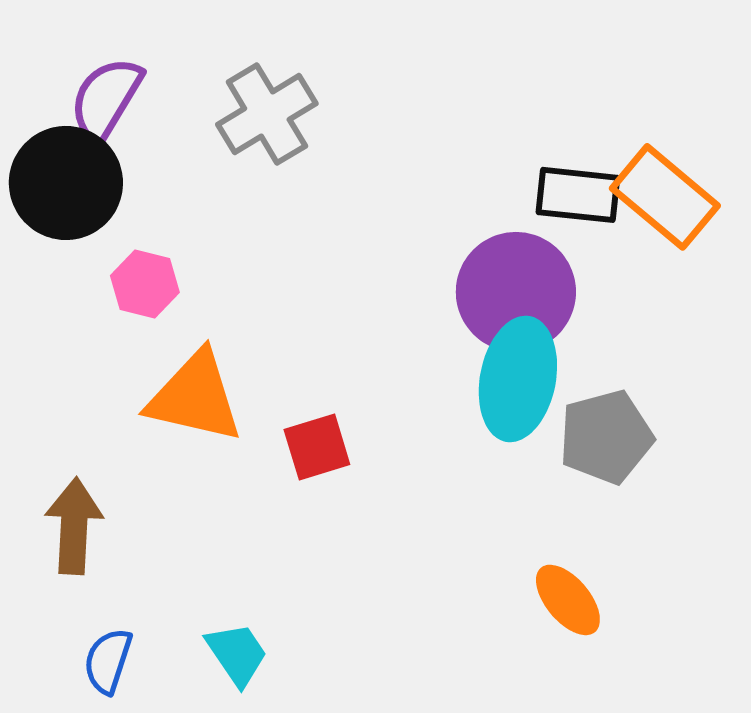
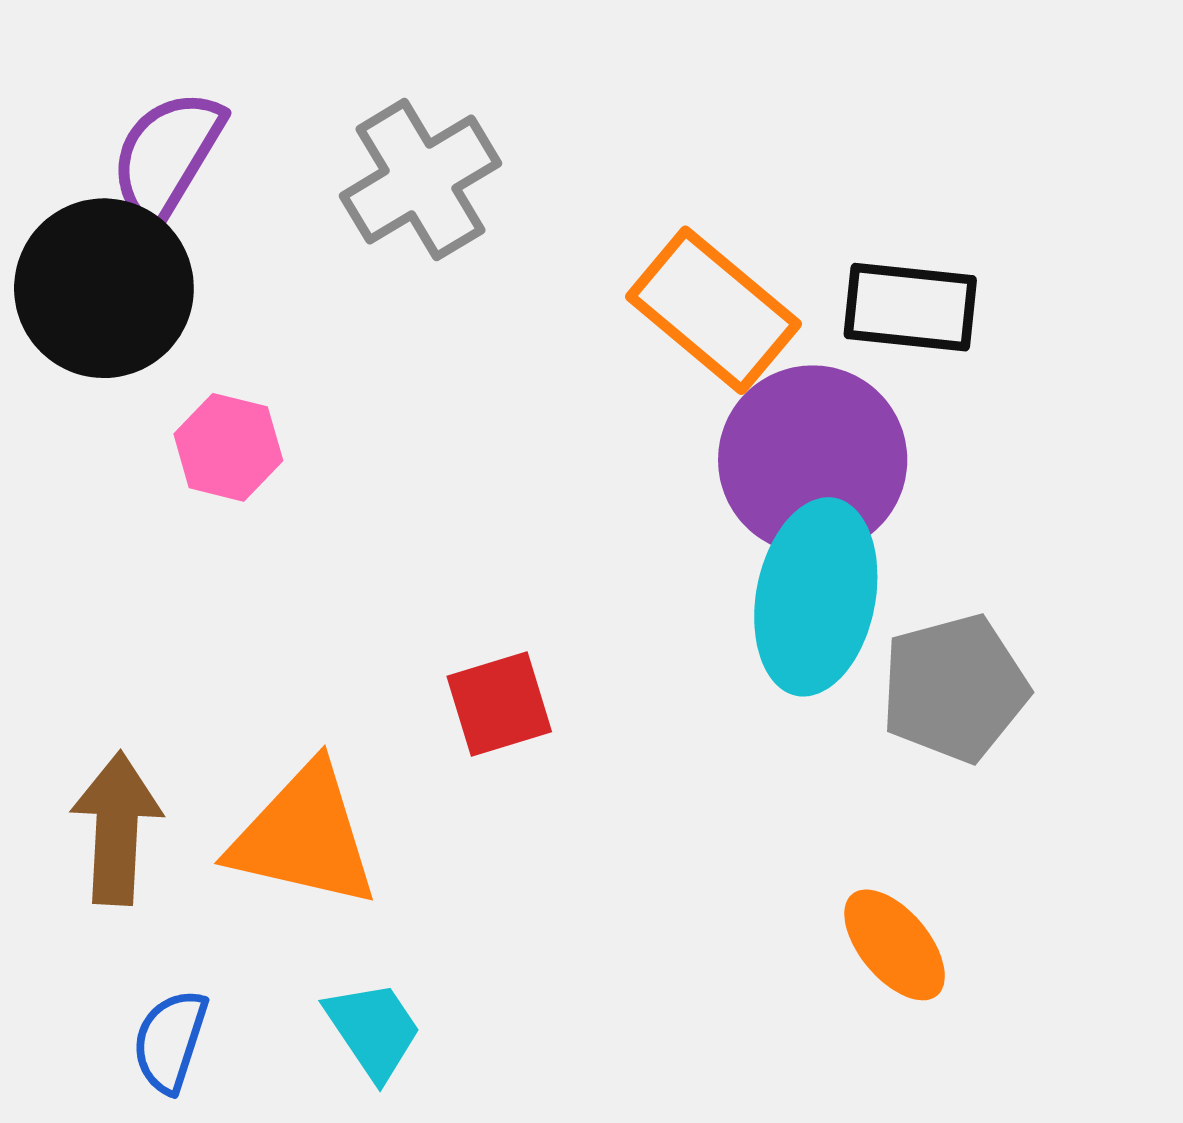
orange rectangle: (665, 197) -> (713, 310), moved
orange triangle: (195, 397) -> (304, 836), moved

